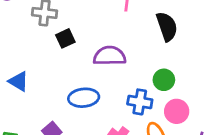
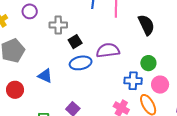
blue ellipse: (84, 98) -> (81, 63), moved

